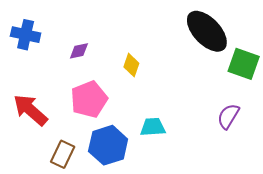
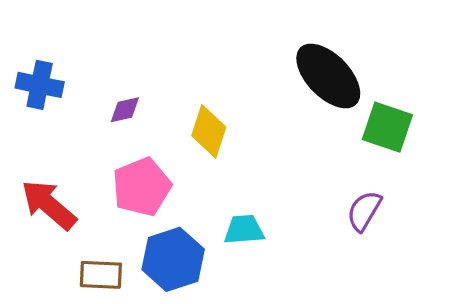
yellow diamond: (131, 65) -> (209, 131), size x1.4
brown rectangle: (63, 154) -> (101, 275), turned 68

